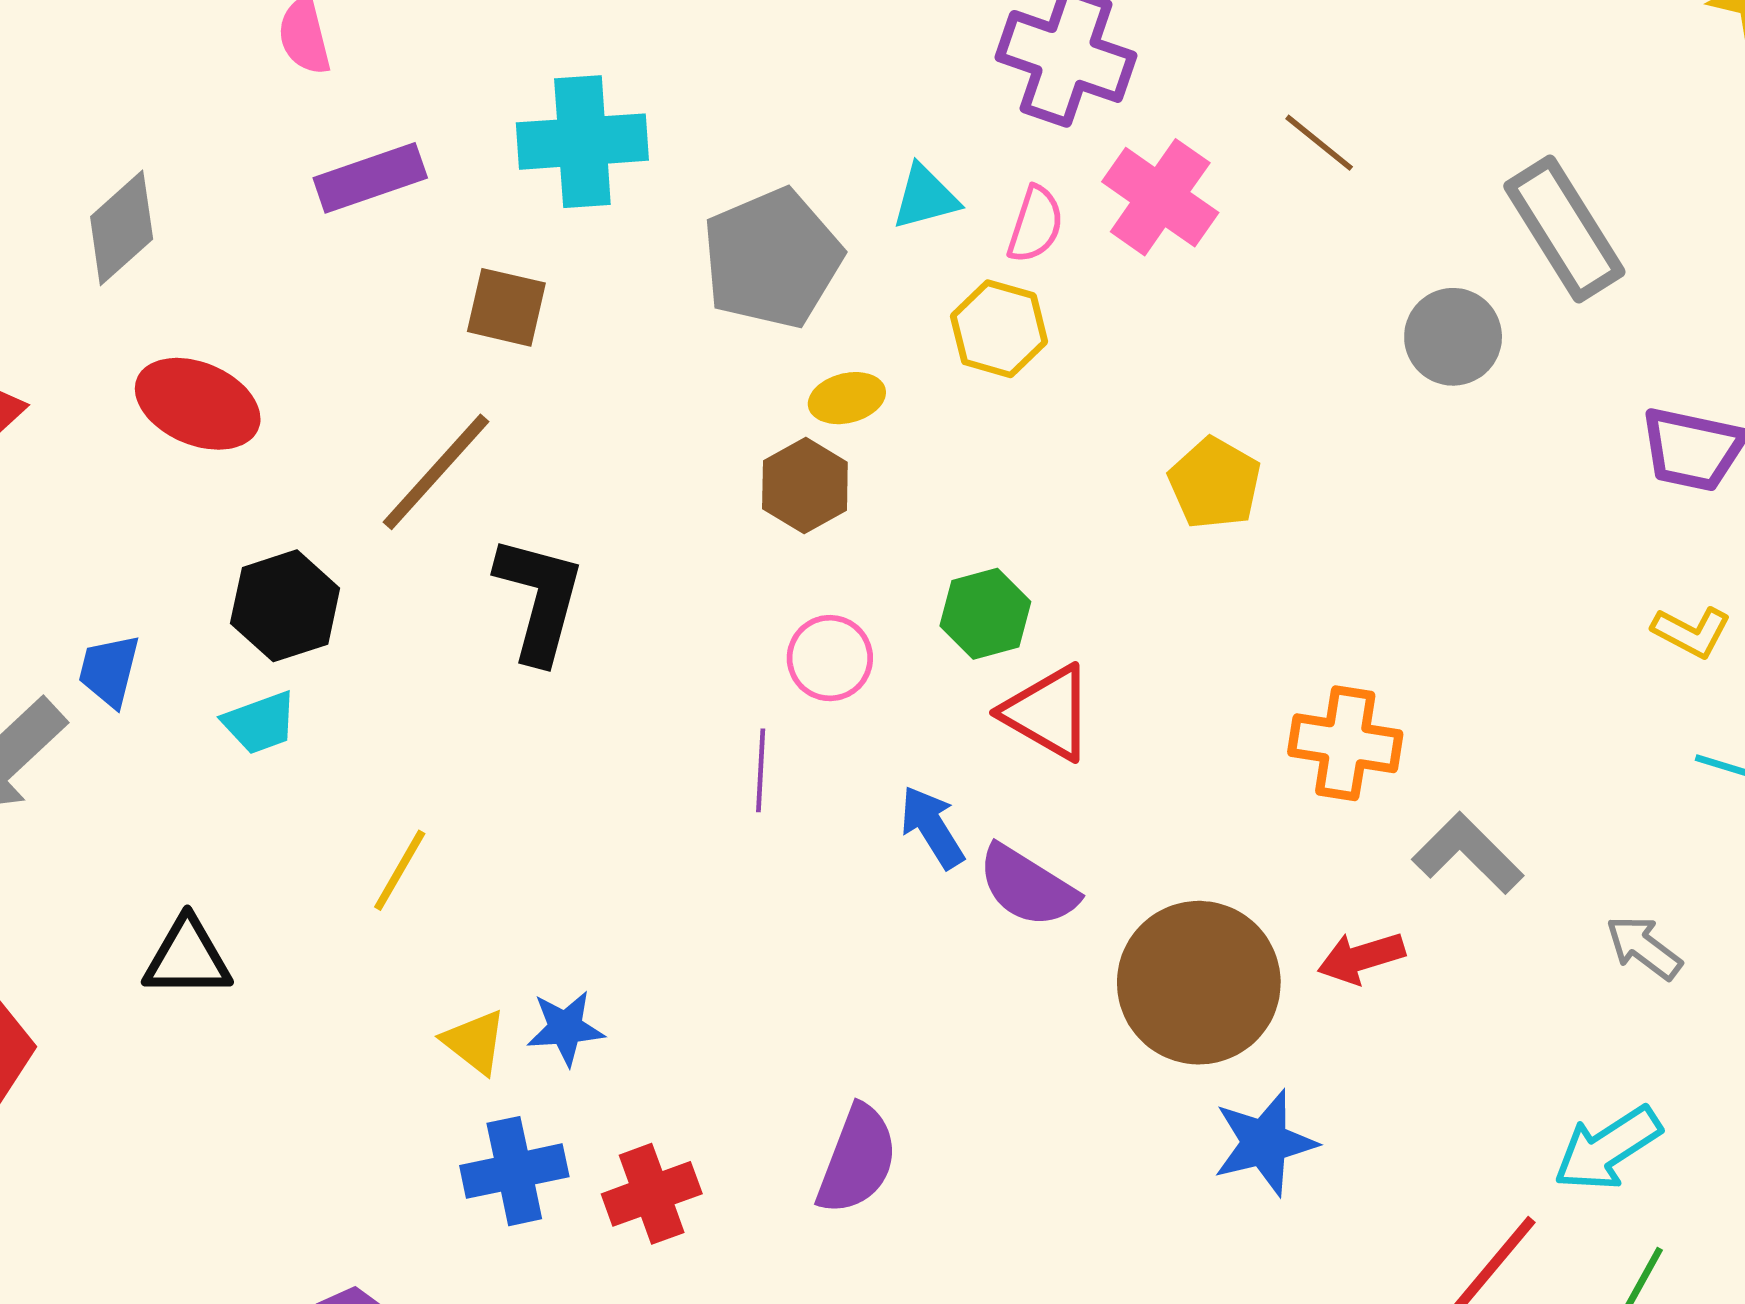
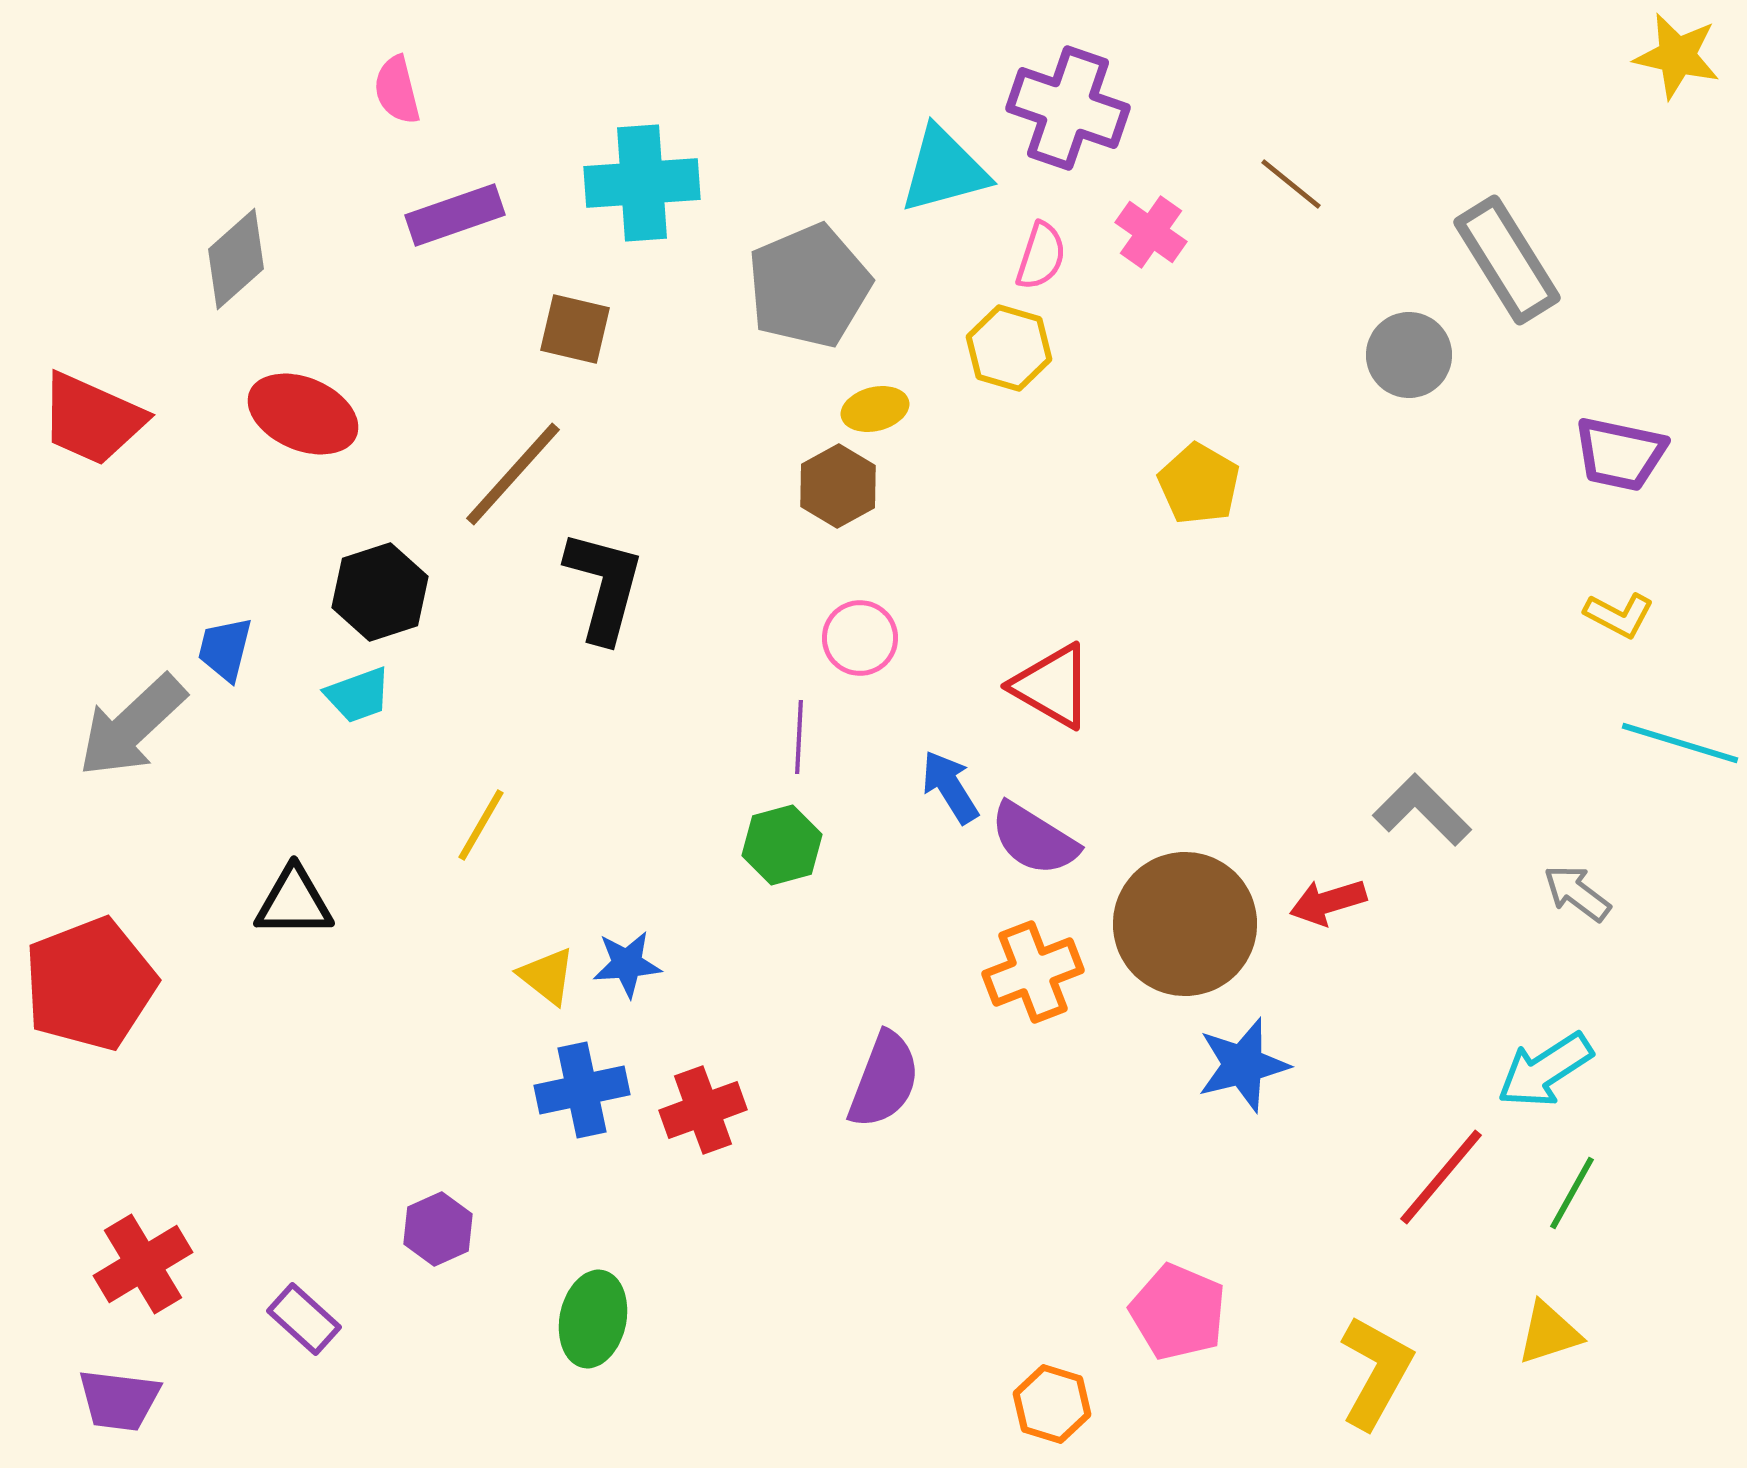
cyan triangle: (925, 197) -> (944, 170), moved, size x1.5
pink cross: (1160, 197) -> (1151, 232), size x0.7
green hexagon: (985, 614) -> (782, 845), moved
orange cross: (1345, 743) -> (1033, 972), moved, turned -30

